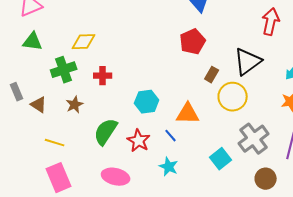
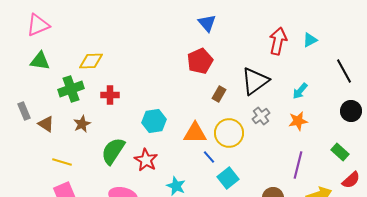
yellow circle: (233, 97) -> (229, 133), moved
blue line: (171, 136) -> (209, 157), moved
gray cross: (254, 139) -> (261, 116), moved, size x0.6

